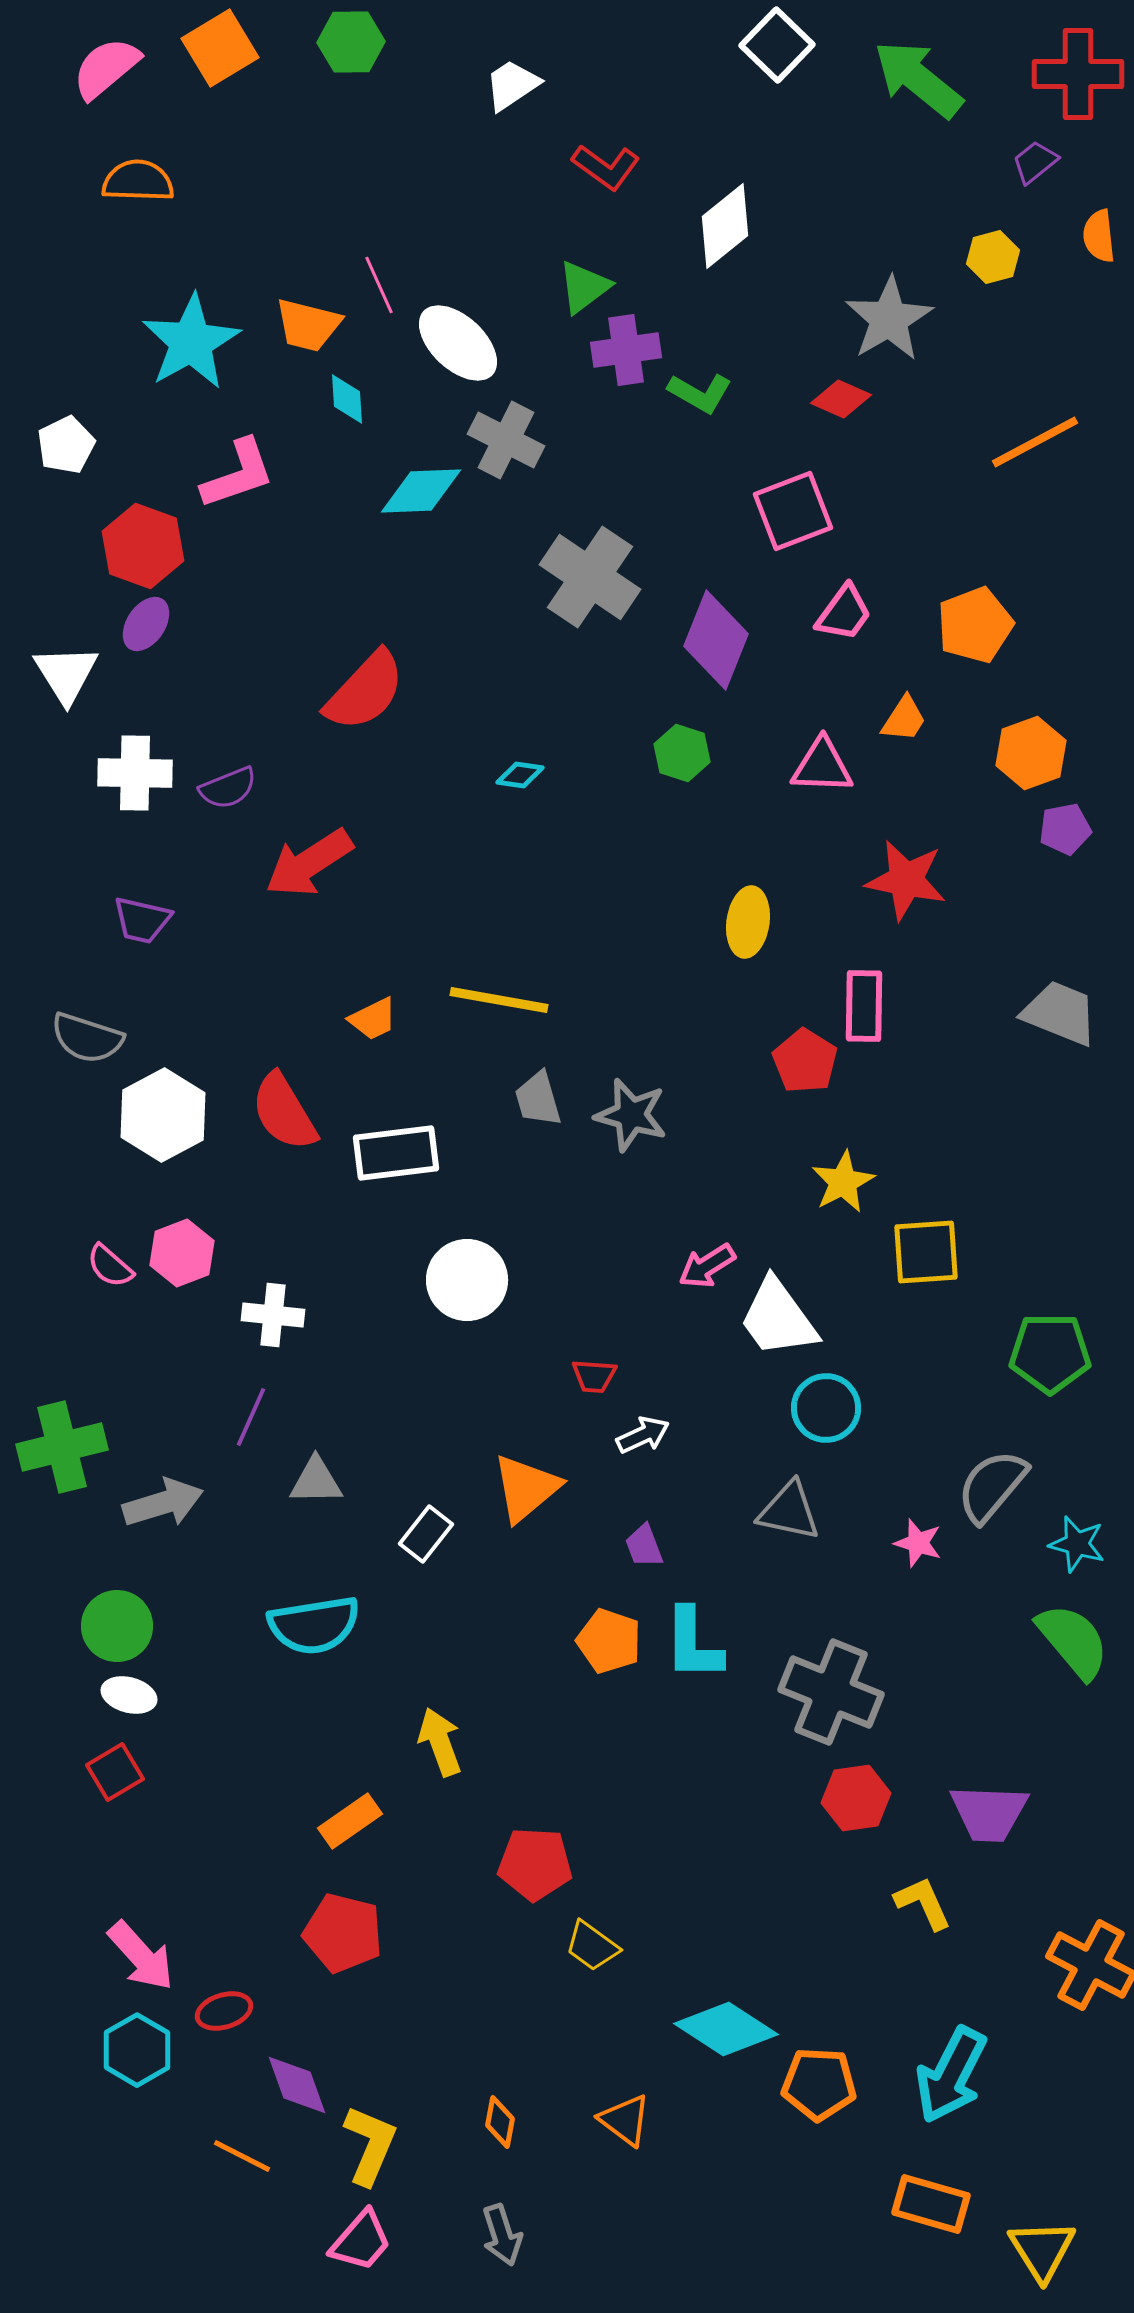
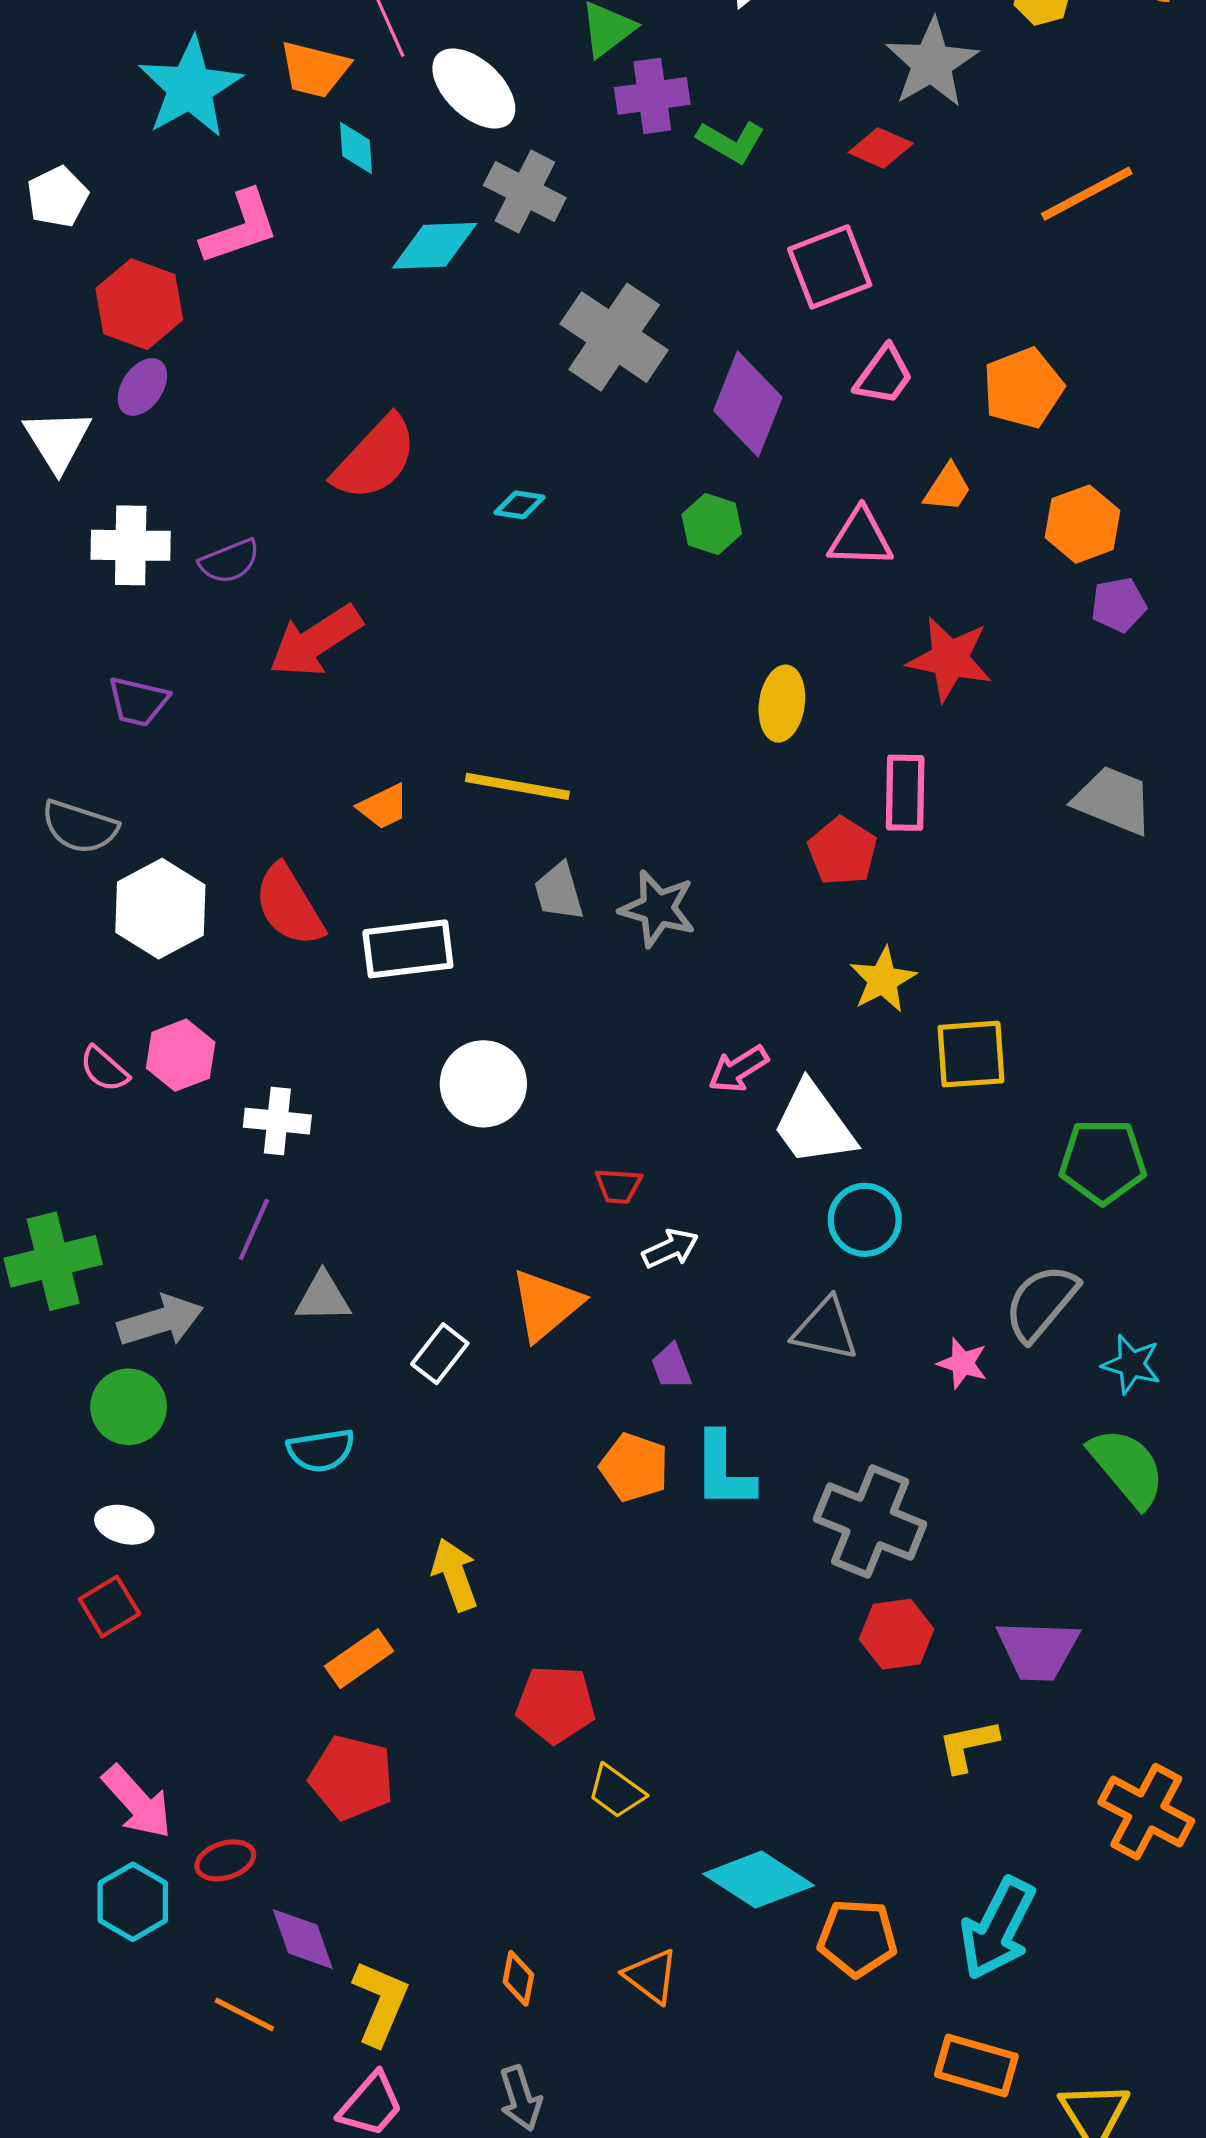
cyan diamond: (520, 775) -> (520, 505), moved
cyan semicircle: (314, 1625) -> (321, 1450), size x0.7
green circle: (117, 1626) -> (129, 1407), moved
yellow L-shape: (923, 1903) -> (968, 1746), turned -78

